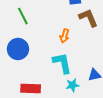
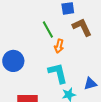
green line: (23, 16) -> (48, 30), moved

